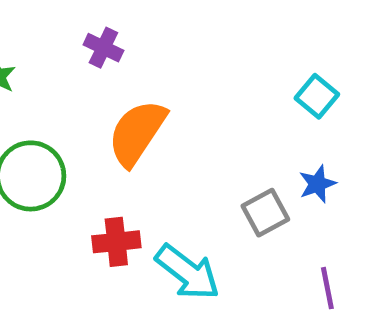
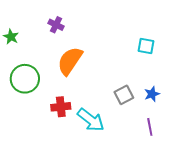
cyan square: (317, 96) -> (146, 46), turned -30
blue star: (317, 184) -> (152, 94), moved

